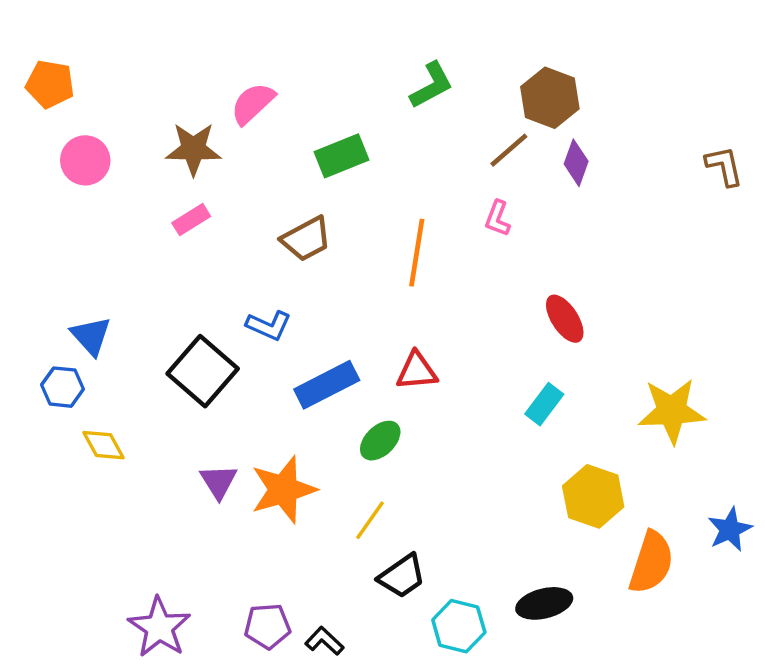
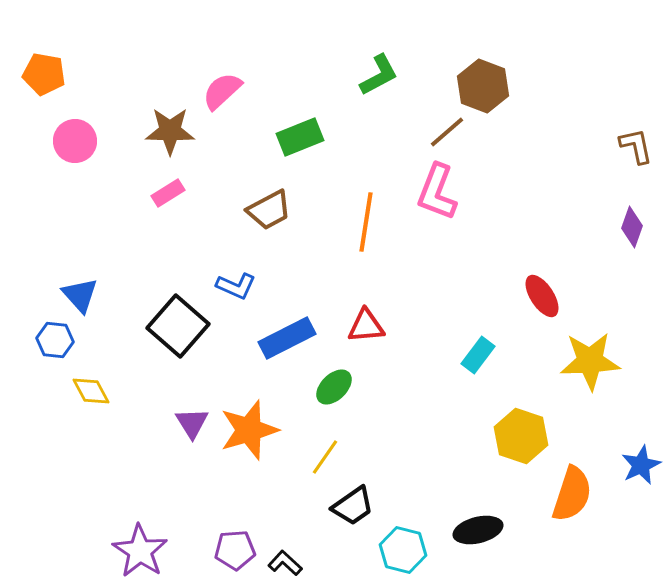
purple diamond: (576, 163) -> (632, 227), moved
pink L-shape: (498, 218) -> (437, 192), size x1.8
red ellipse: (565, 319) -> (542, 296), moved

